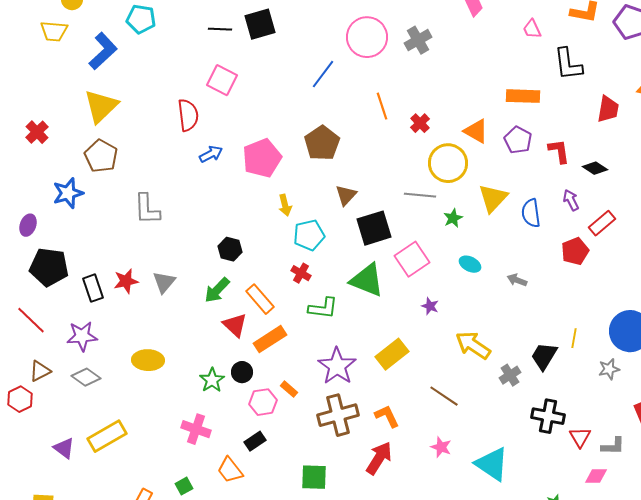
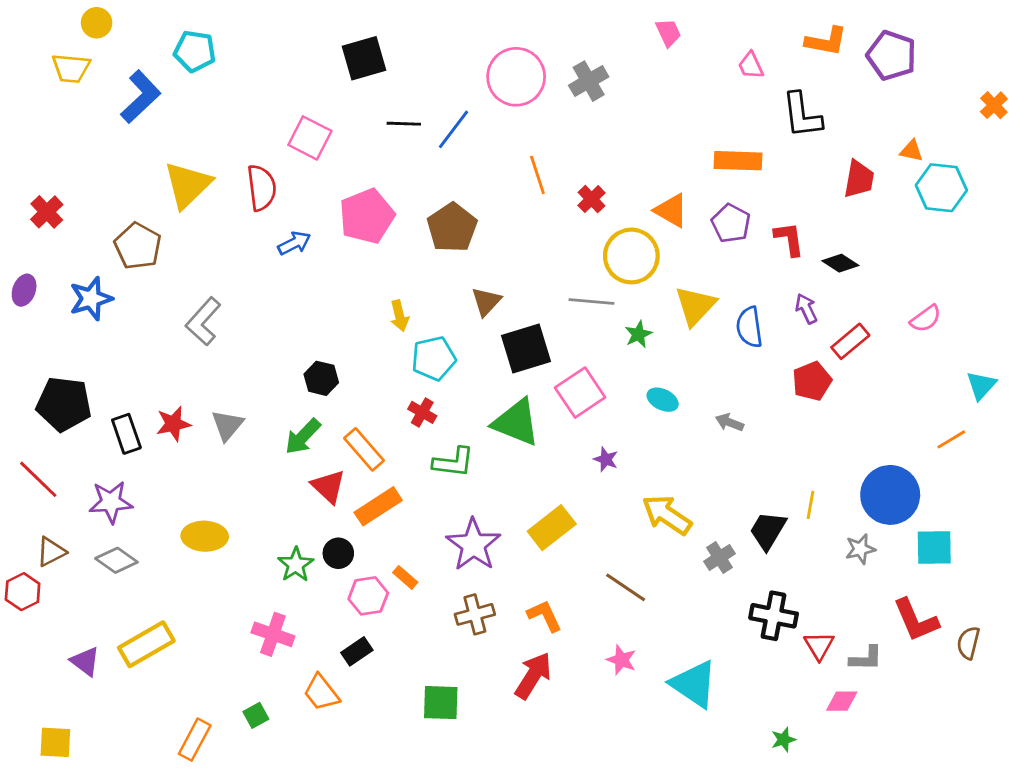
black line: (220, 29) -> (404, 124), moved
yellow triangle: (101, 106) -> (188, 185), moved
pink pentagon: (262, 158) -> (367, 216), moved
gray L-shape: (147, 209) -> (203, 321), turned 44
purple ellipse: (28, 225) -> (24, 290), moved
brown cross: (338, 415) -> (475, 614), size x0.7

